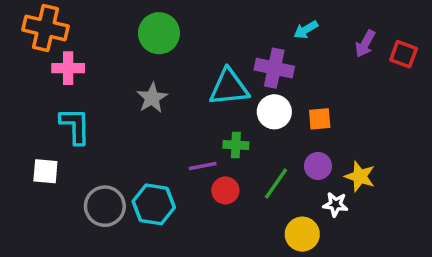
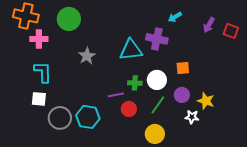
green circle: (159, 33) -> (69, 19), moved
white circle: (274, 112) -> (157, 80), moved
white square: (45, 171) -> (39, 99), moved
yellow circle: (302, 234) -> (155, 134), moved

